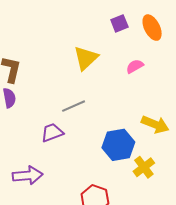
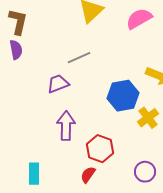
pink semicircle: (135, 66) -> (139, 19), size x1.5
purple arrow: (28, 175) -> (66, 126), moved, turned -84

